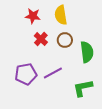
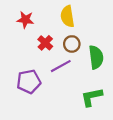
red star: (33, 16) -> (25, 20), moved
purple line: (53, 73) -> (61, 66), moved

